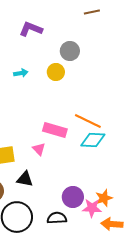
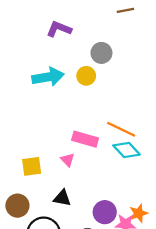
cyan arrow: (21, 73) -> (48, 77), size x2.0
cyan diamond: (93, 140) -> (127, 150), turned 45
black triangle: (25, 179) -> (62, 198), moved

